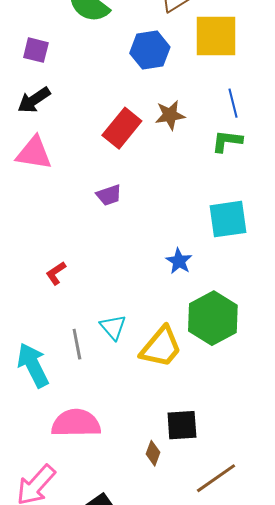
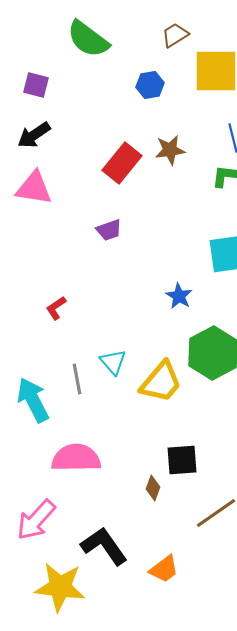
blue hexagon: (150, 50) -> (150, 85), size x0.7

